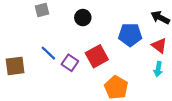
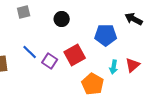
red triangle: (159, 45) -> (133, 65), moved, turned 42
cyan arrow: (158, 69) -> (114, 67), moved

